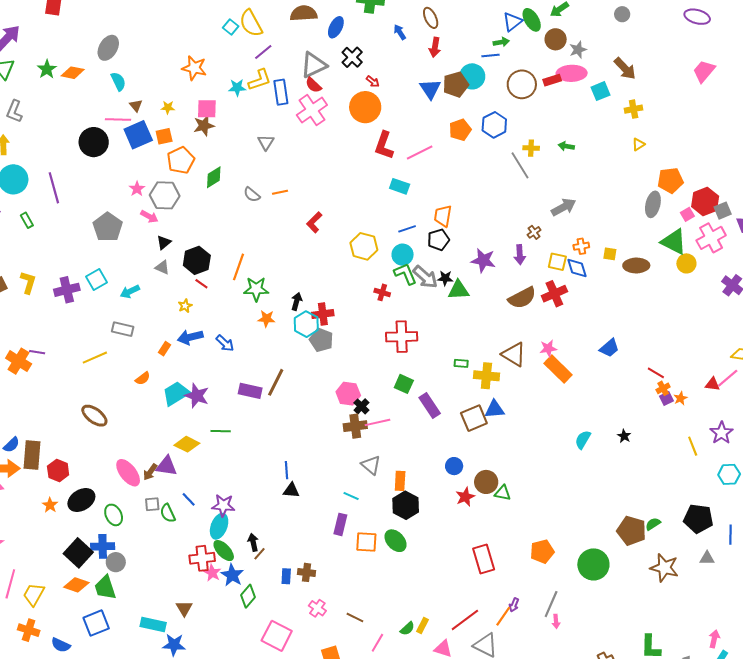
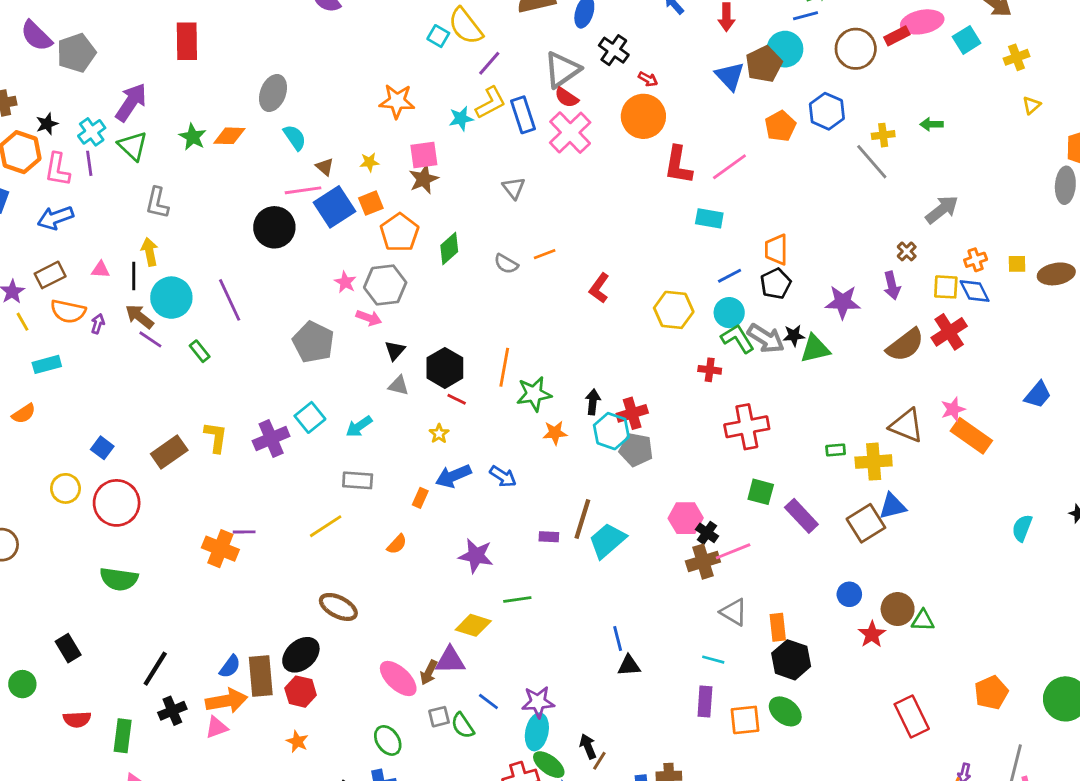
purple rectangle: (250, 391) -> (549, 537), size x0.6
cyan trapezoid: (176, 393) -> (607, 540), moved
black ellipse: (81, 500) -> (301, 655), moved

